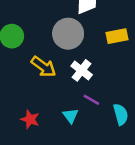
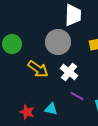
cyan triangle: (71, 116) -> (51, 109), moved, turned -40

